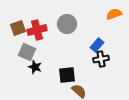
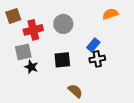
brown square: (18, 28) -> (13, 16), moved
gray square: (27, 52) -> (23, 52), turned -36
black square: (67, 75) -> (62, 60), moved

